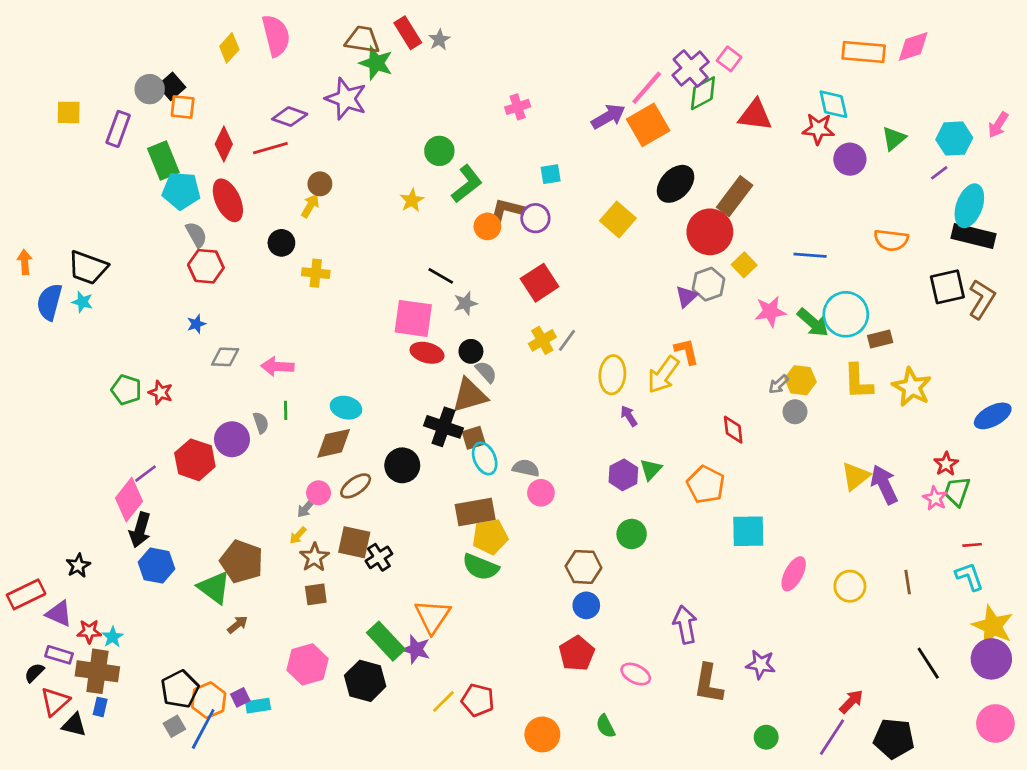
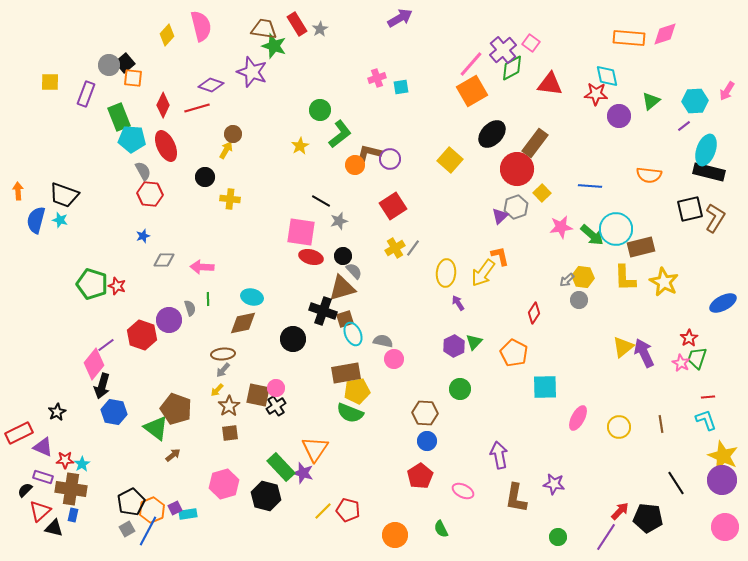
purple arrow: (608, 117) -> (400, 18), moved
cyan square: (551, 174) -> (401, 87), moved
brown rectangle: (880, 339) -> (641, 247), size x1.5
green pentagon: (126, 390) -> (92, 284), size x1.4
red diamond: (733, 430) -> (534, 313), turned 40
brown ellipse: (356, 486) -> (223, 354), moved, turned 30
pink circle: (319, 493) -> (276, 388), moved
black pentagon: (894, 739) -> (648, 518), moved

